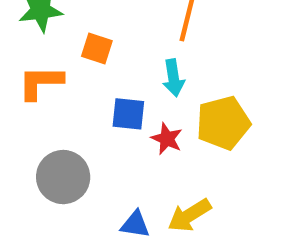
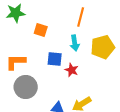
orange L-shape: (41, 82) -> (16, 62), moved
yellow pentagon: (223, 123) -> (103, 47), moved

